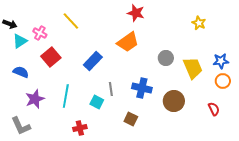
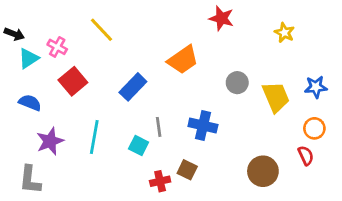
red star: (136, 13) -> (222, 18), moved
orange circle: (223, 81) -> (314, 128), moved
brown circle: (174, 101) -> (263, 171), moved
gray L-shape: (21, 126) -> (30, 180), turned 30
red cross: (80, 128) -> (160, 181), moved

